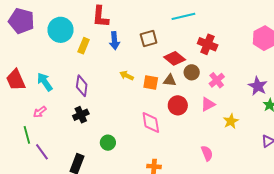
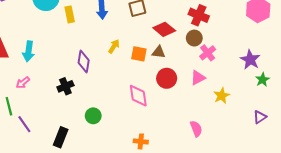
yellow rectangle: (84, 46) -> (70, 14), turned -35
brown circle: (192, 72) -> (194, 38), moved
yellow arrow: (127, 76) -> (114, 46), turned 96
cyan arrow: (45, 82) -> (28, 51), turned -138
purple diamond: (82, 86) -> (84, 62), moved

